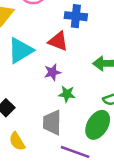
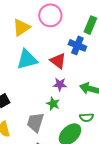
purple star: (52, 72) -> (60, 84), moved

